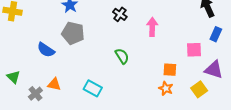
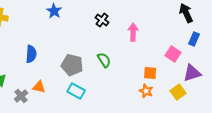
gray pentagon: (73, 33) -> (72, 65), moved
blue semicircle: (46, 50) -> (31, 54), turned -120
pink square: (194, 50) -> (173, 54), turned 35
purple triangle: (214, 70) -> (192, 73), turned -36

